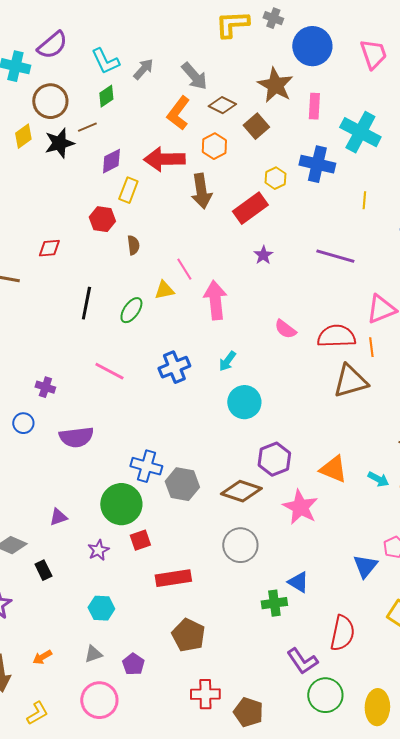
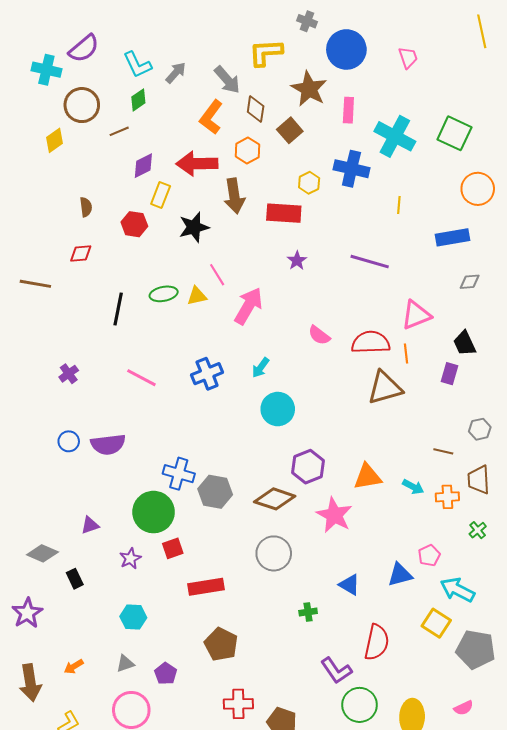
yellow L-shape: (232, 24) -> (266, 53), moved
pink trapezoid: (373, 54) -> (408, 58), size x0.7
brown diamond: (222, 105) -> (256, 109), turned 72
black star: (59, 143) -> (194, 227), moved
red rectangle: (250, 208) -> (284, 213), turned 40
brown semicircle: (133, 245) -> (86, 207), moved
pink arrow: (215, 300) -> (248, 306), turned 36
green ellipse: (131, 310) -> (164, 294), moved, turned 44
purple cross: (45, 387) -> (69, 374), moved, turned 36
blue circle: (23, 423) -> (69, 441), moved
orange triangle: (333, 469) -> (368, 477), turned -32
blue triangle: (365, 566) -> (400, 575), turned 36
blue triangle: (298, 582) -> (349, 585), moved
green cross: (274, 603) -> (308, 612), size x0.7

